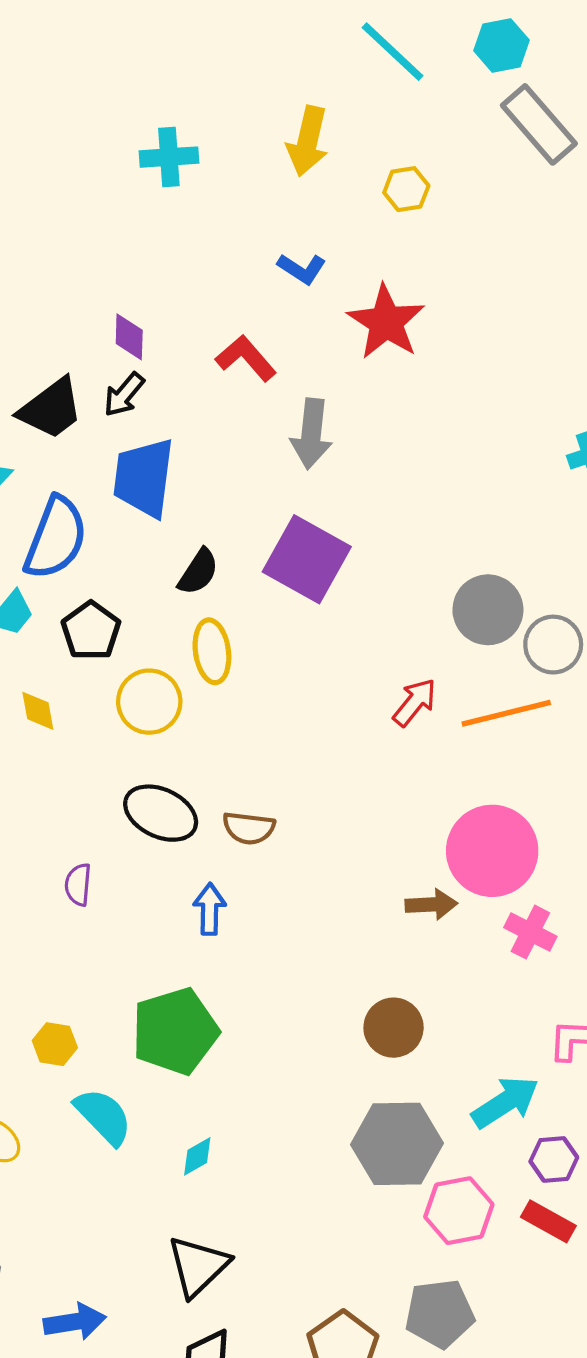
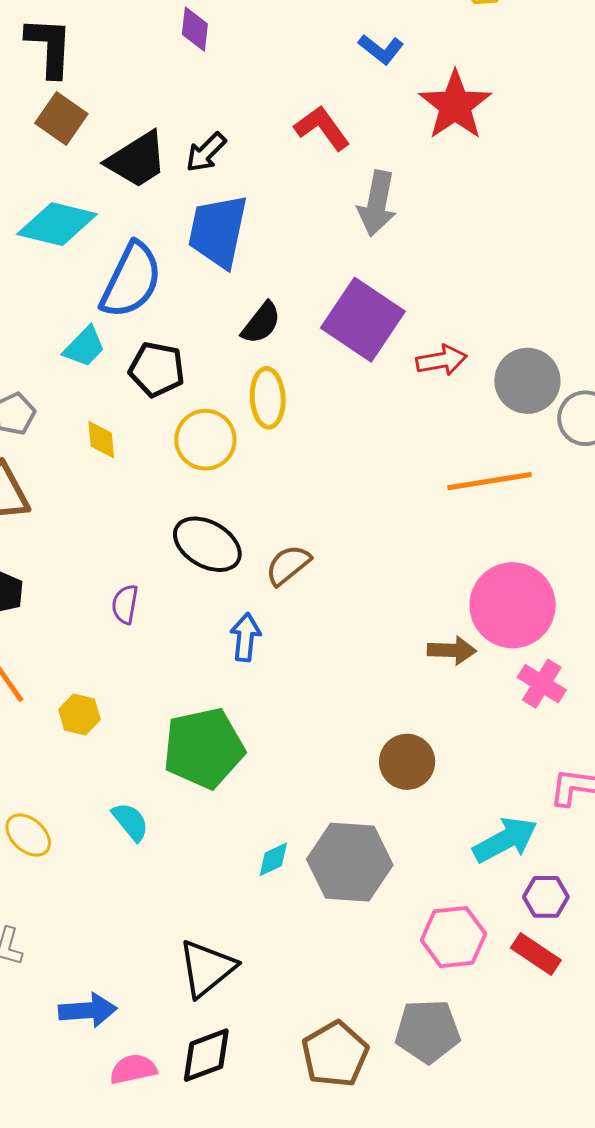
purple diamond: (129, 337) -> (195, 29), moved
black pentagon: (91, 631) -> (157, 369), turned -30
red arrow: (415, 702) -> (442, 360), moved, turned 36
orange line: (506, 713) -> (489, 481), moved
brown semicircle: (249, 828) -> (288, 565), turned 129
yellow hexagon: (55, 1044) -> (79, 715), moved
cyan semicircle: (103, 1116) -> (130, 822), size x0.7
gray hexagon: (397, 1144) -> (350, 862), moved
cyan diamond: (197, 1156) -> (273, 859), moved

